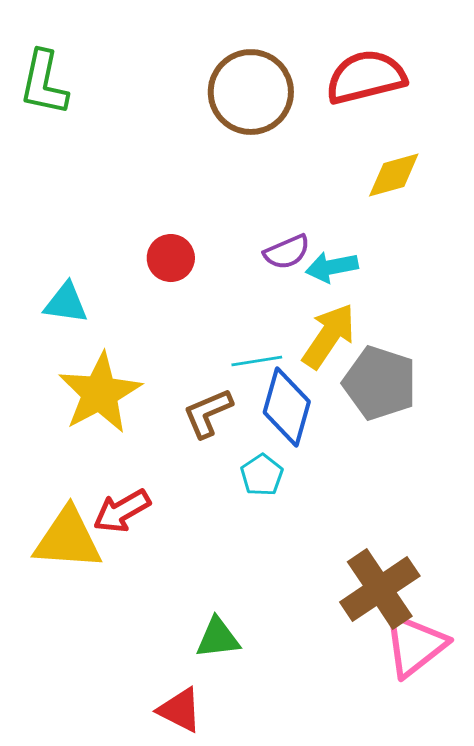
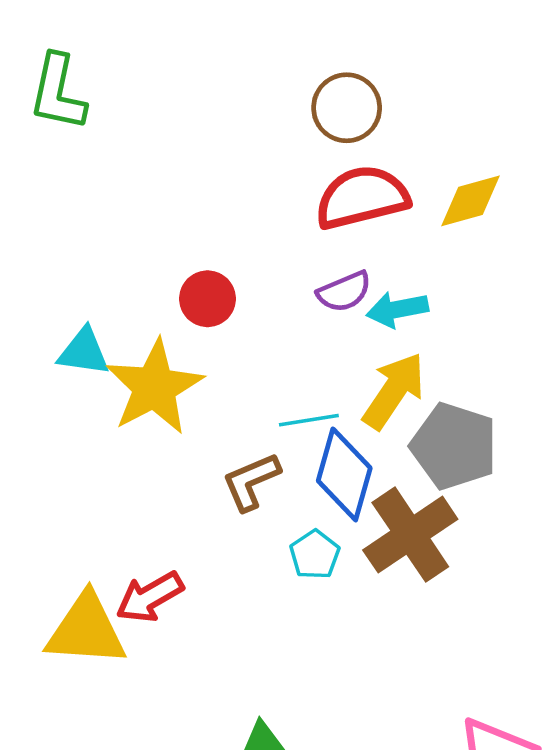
red semicircle: (366, 77) -> (362, 197), moved
brown circle: (251, 92) -> (347, 108), moved, size x0.7
yellow star: (100, 393) -> (154, 387), moved
brown cross: (380, 589) -> (410, 535), moved

